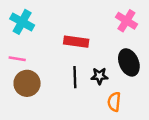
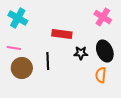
black star: (99, 76) -> (81, 53), moved
black line: (75, 77) -> (48, 61), moved
orange semicircle: (114, 102) -> (101, 75), moved

